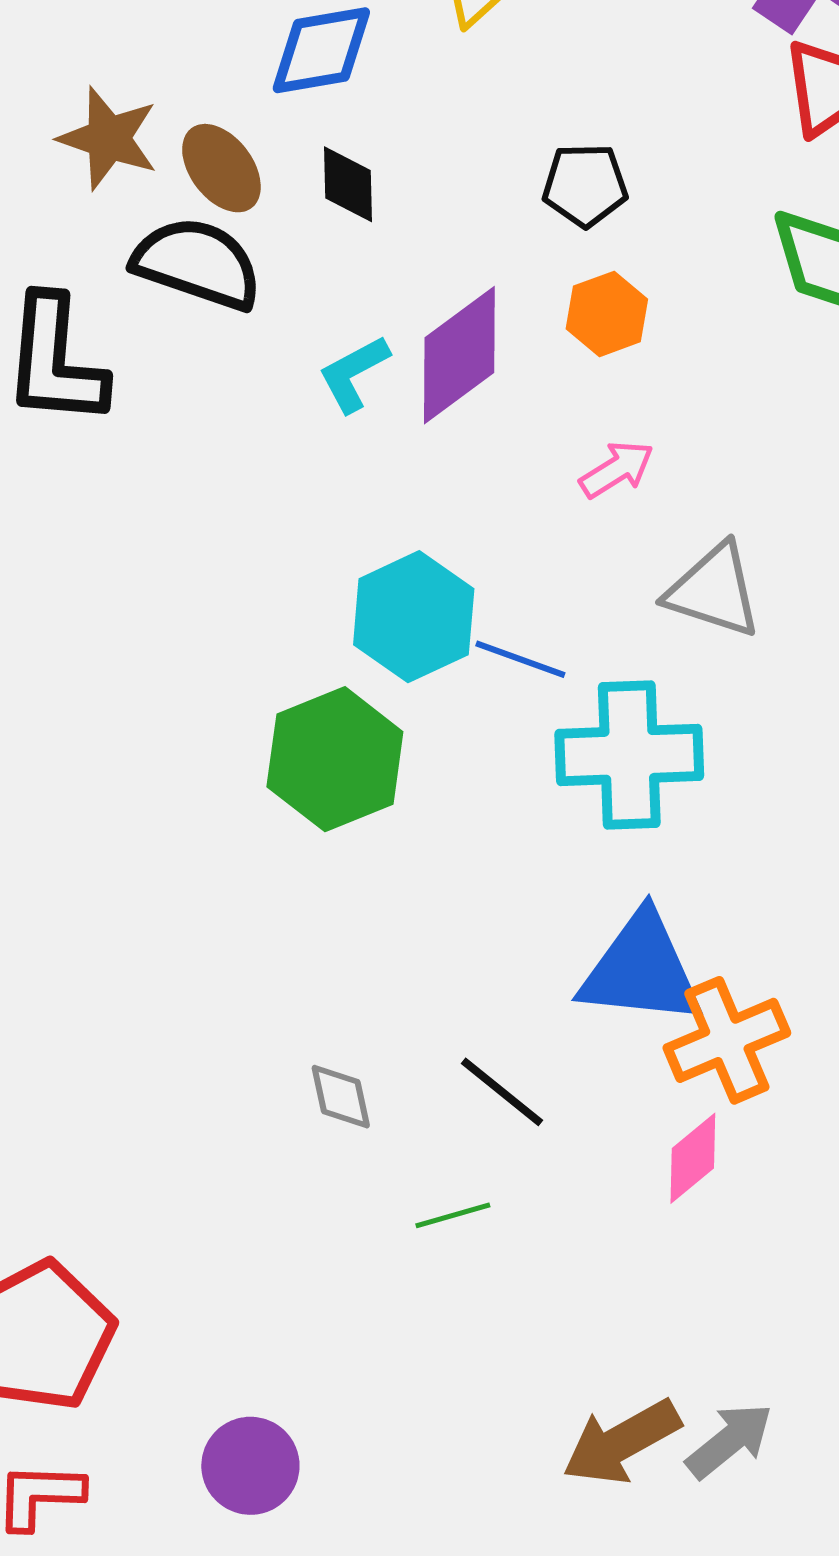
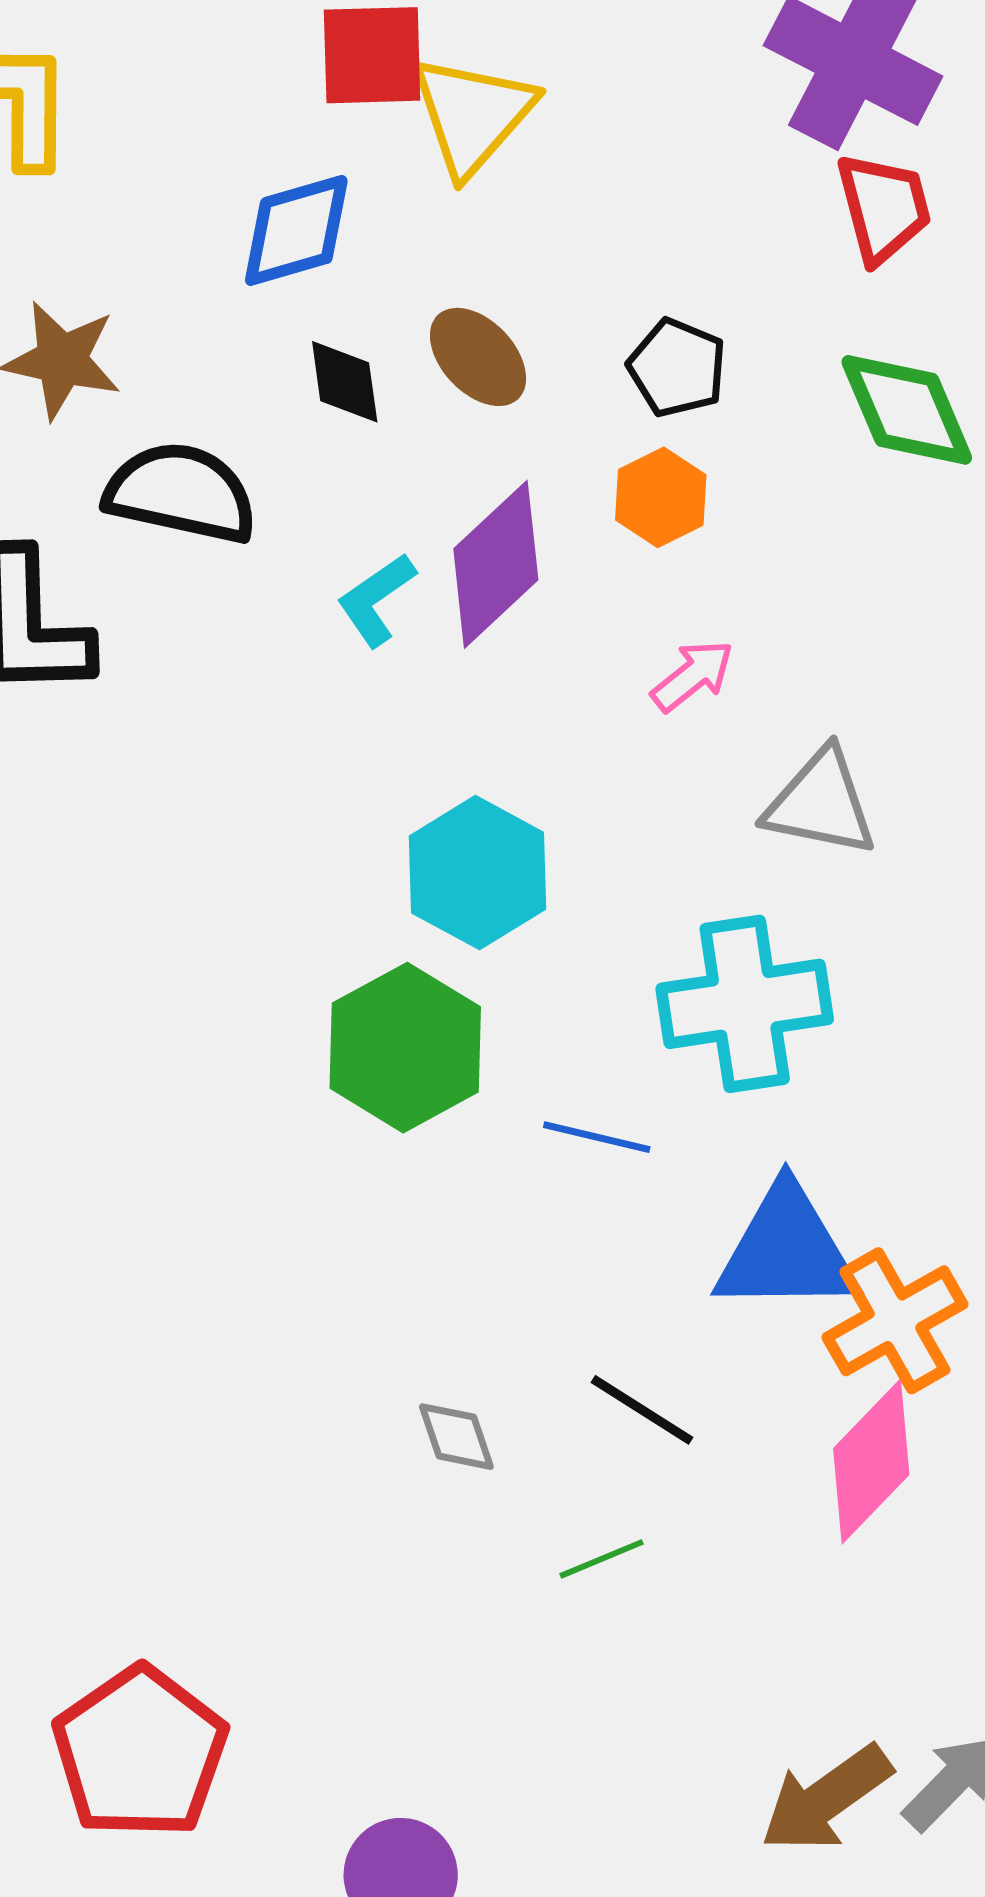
brown ellipse: (221, 168) -> (478, 357), moved
black pentagon: (585, 185) -> (677, 368), moved, turned 30
blue line: (520, 659) -> (597, 1137), moved
pink diamond: (693, 1158) -> (871, 1461), size x1.5

